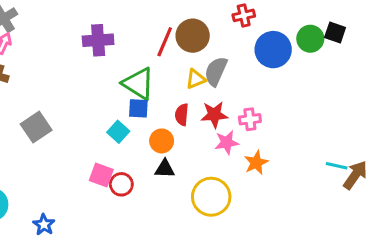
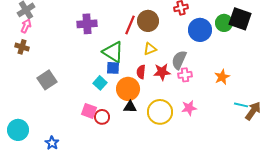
black square: (335, 33) -> (240, 19), size x1.6
gray semicircle: (216, 71) -> (179, 60), moved
orange circle: (162, 141) -> (128, 89), size x1.5
pink star: (227, 143) -> (189, 108), moved
orange star: (256, 163) -> (222, 77), moved
yellow circle: (211, 197) -> (160, 112), moved

